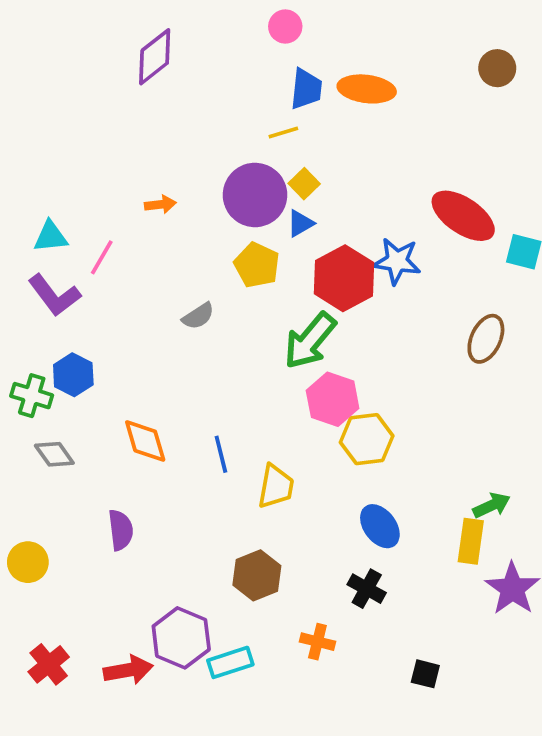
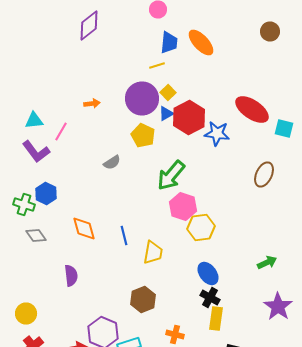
orange ellipse: (367, 89) -> (201, 42), turned 40
red hexagon: (344, 278) -> (189, 118), moved
yellow rectangle: (471, 541) -> (216, 318), moved
yellow circle: (28, 562) -> (26, 314), moved
black cross: (367, 589) -> (210, 298), moved

